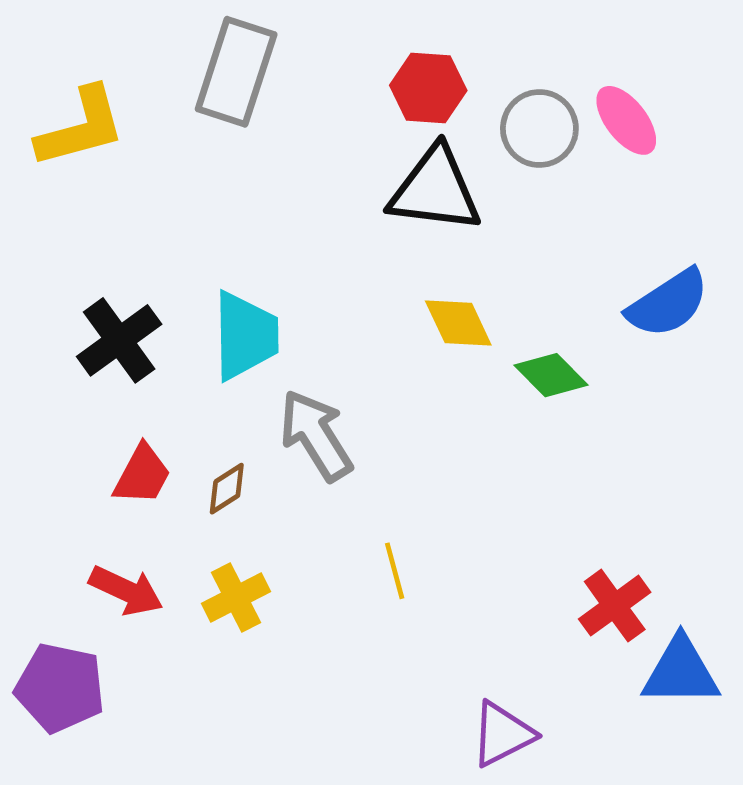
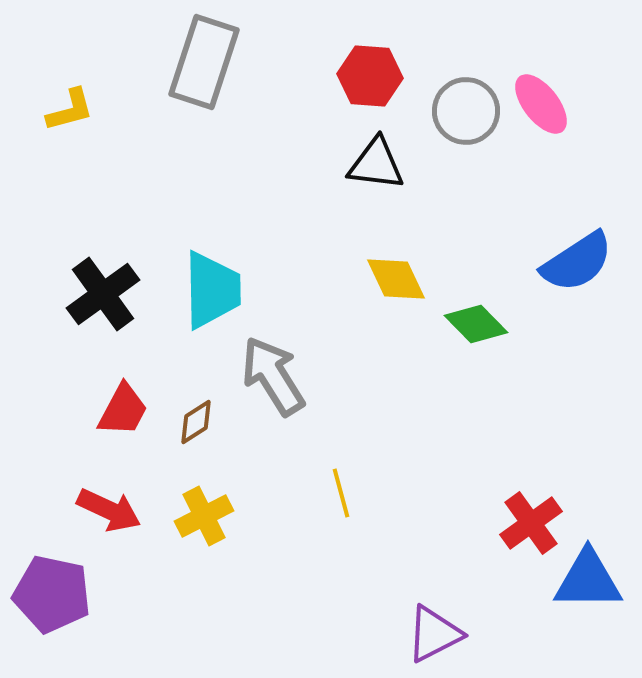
yellow L-shape: (81, 127) -> (70, 110), size x0.6
black triangle: (435, 190) -> (376, 164), size x0.7

